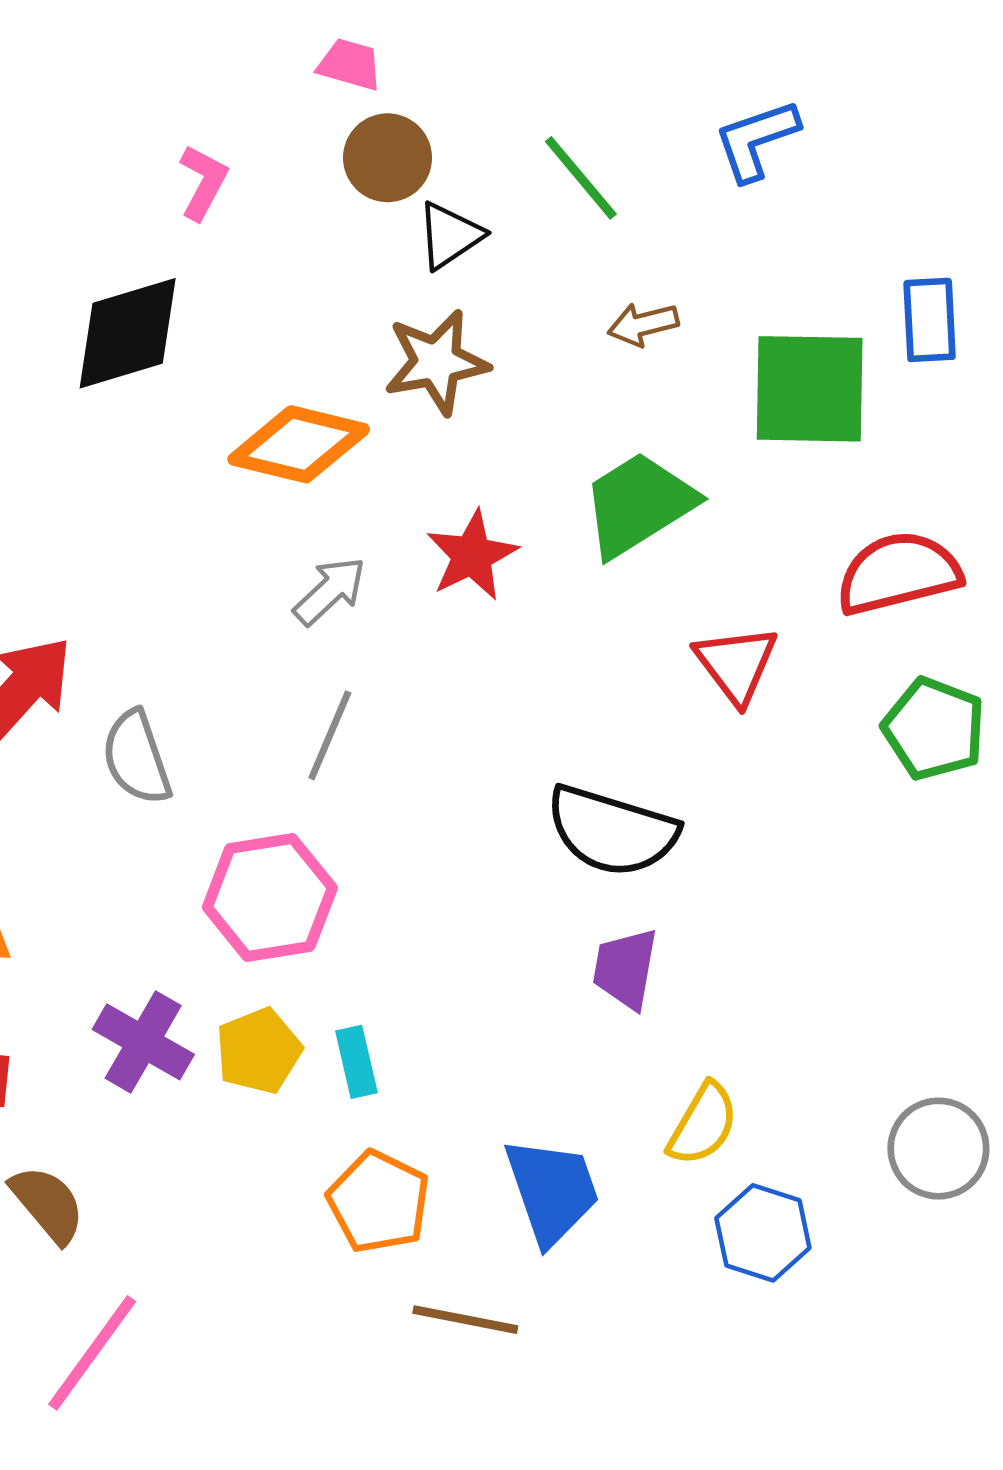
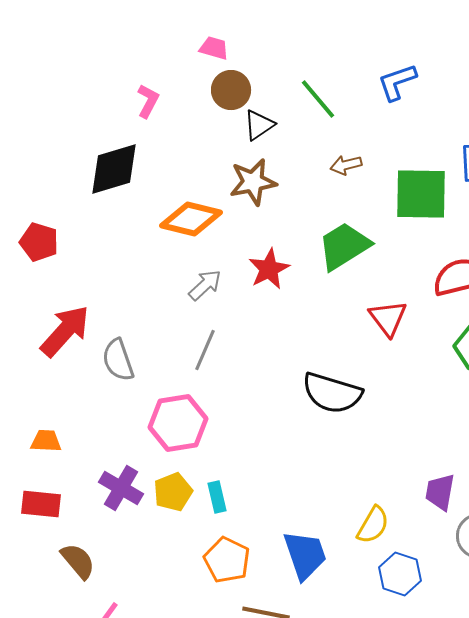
purple trapezoid: (625, 969) -> (440, 492), moved

